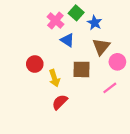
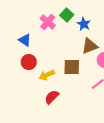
blue triangle: (67, 40) -> (25, 40), moved
brown triangle: (101, 47) -> (90, 46), turned 30
yellow arrow: (54, 78) -> (47, 75), turned 84

